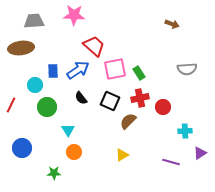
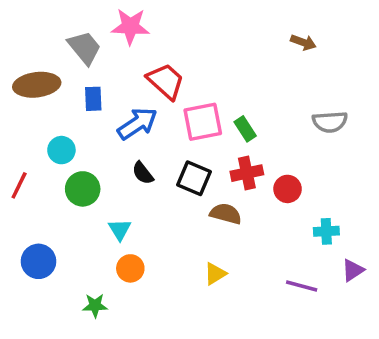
gray trapezoid: (34, 21) -> (84, 48), moved, turned 55
blue rectangle: (53, 71) -> (93, 99), moved
brown semicircle: (128, 121) -> (226, 214), turned 60

